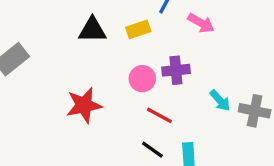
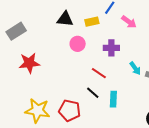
pink circle: (142, 79) -> (78, 44), moved
red star: (84, 105) -> (29, 63), moved

